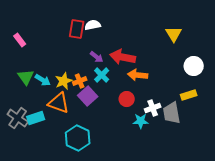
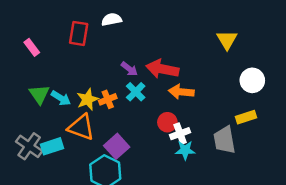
white semicircle: (93, 25) -> (112, 20), moved
red rectangle: (77, 29) -> (79, 33), moved
purple square: (88, 96) -> (117, 146), moved
white cross: (153, 108) -> (180, 134), moved

